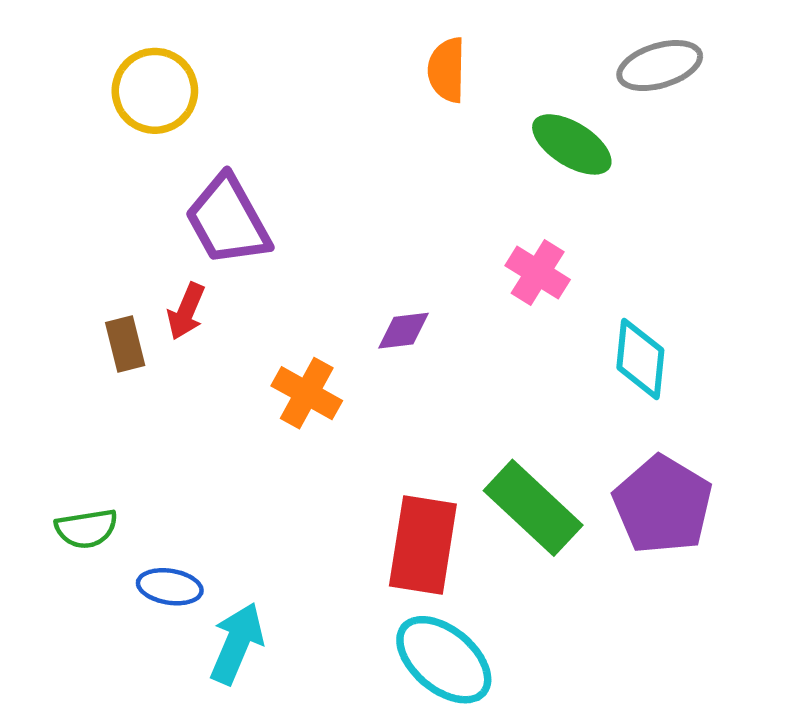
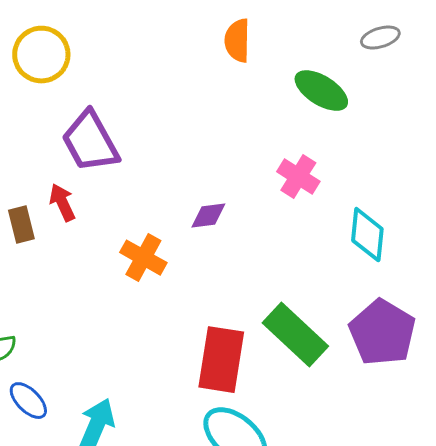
gray ellipse: (660, 66) -> (380, 38), size x0.7
red arrow: (186, 311) -> (62, 203), turned 132
blue ellipse: (170, 587) -> (28, 401), moved, turned 36

